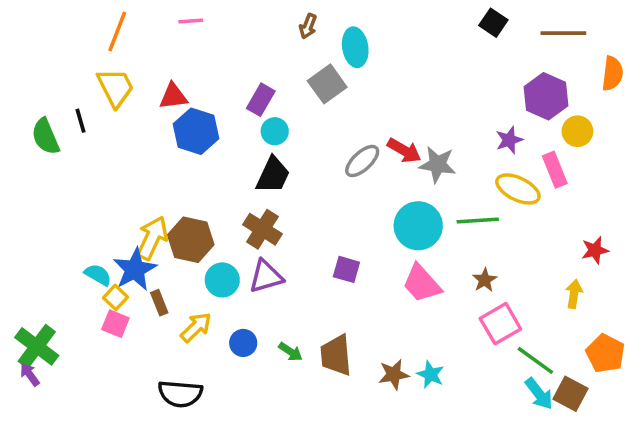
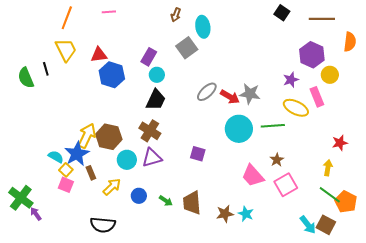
red arrow: (404, 150) -> (230, 97), moved
pink trapezoid: (422, 283) -> (253, 176), moved
green line: (535, 360) -> (330, 195), moved
purple arrow: (30, 374) -> (36, 214), moved

